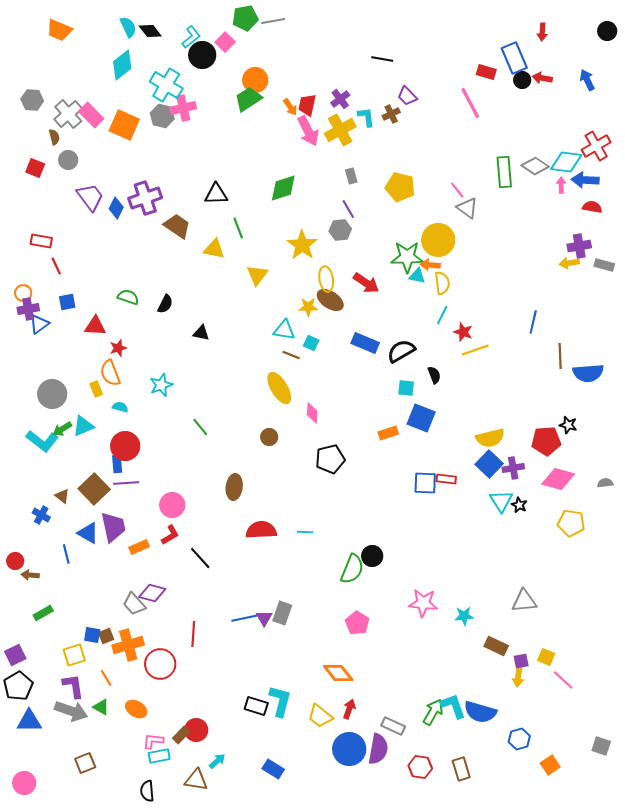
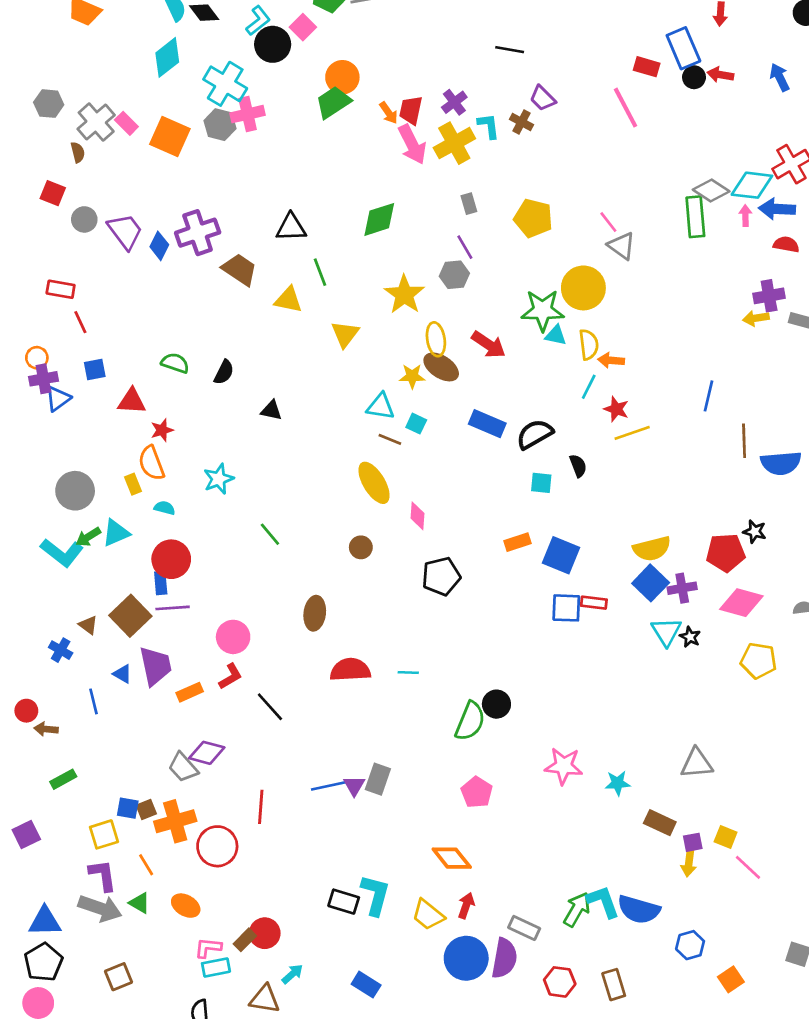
brown cross: (391, 114) -> (521, 122), turned -36
pink rectangle: (91, 115) -> (126, 123), size x0.7
gray circle: (68, 160) -> (84, 219), moved
green rectangle: (504, 172) -> (695, 217), moved
orange arrow: (430, 265) -> (611, 360), moved
blue square: (421, 418) -> (561, 555), moved
blue triangle: (88, 533) -> (122, 674), size x0.7
black pentagon: (18, 686) -> (43, 962), moved

